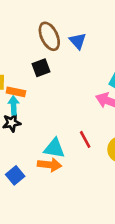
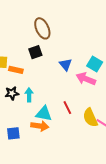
blue triangle: (78, 41) -> (66, 65), moved
cyan arrow: (14, 105) -> (29, 95), moved
blue square: (15, 175) -> (13, 133), turned 32

